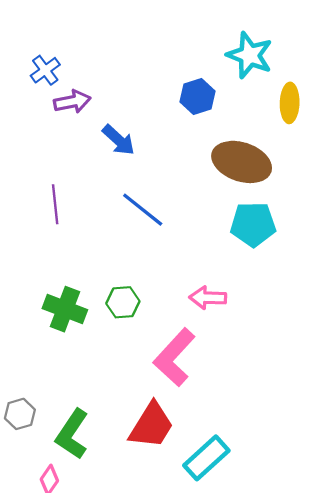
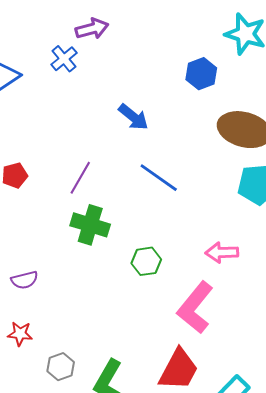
purple arrow: (72, 102) -> (92, 29), moved
purple line: (55, 204) -> (80, 178), turned 40
green cross: (65, 309) -> (90, 225), moved

